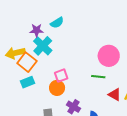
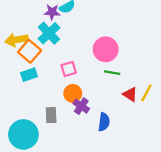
purple star: (37, 30) -> (52, 12), moved
pink circle: (109, 56) -> (106, 49), moved
orange circle: (57, 88) -> (73, 93), moved

